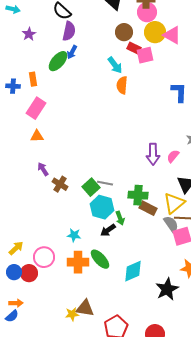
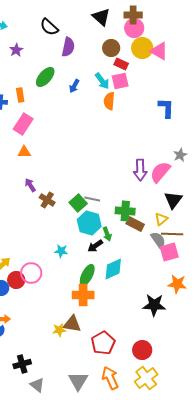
purple semicircle: (69, 31) -> (68, 47), moved
blue arrow: (72, 52) -> (74, 86), moved
pink square: (145, 55) -> (120, 81), moved
pink semicircle: (173, 156) -> (160, 172), size x1.6
yellow triangle: (174, 203) -> (161, 219), size x0.6
green ellipse: (100, 259) -> (87, 275), turned 70
orange cross: (78, 262) -> (83, 295), moved
cyan diamond: (133, 271) -> (113, 269), moved
red circle: (29, 273) -> (16, 280), moved
black star: (167, 289) -> (154, 305), turned 30

